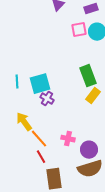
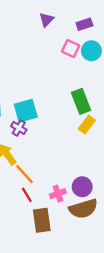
pink square: (79, 30) -> (71, 48), turned 35
purple cross: (47, 99) -> (19, 128), moved
pink cross: (68, 139) -> (58, 194), moved, turned -32

